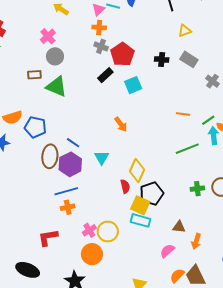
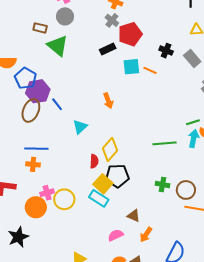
orange line: (183, 114) -> (150, 70), moved
purple hexagon: (70, 164) -> (38, 91), moved
orange circle: (92, 254) -> (36, 207), moved

